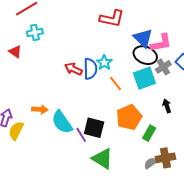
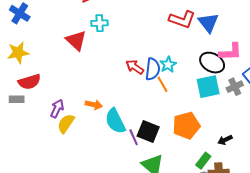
blue triangle: (143, 38) -> (208, 23), moved
red triangle: (15, 52) -> (76, 41), size x1.5
gray cross: (163, 67) -> (235, 87), moved
orange line: (116, 83) -> (162, 84), moved
black arrow: (167, 106) -> (225, 140), moved, turned -104
green rectangle: (149, 133) -> (203, 161), moved

